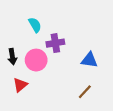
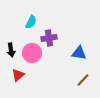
cyan semicircle: (35, 25) -> (31, 22), turned 56
brown line: (85, 92) -> (83, 80), moved

